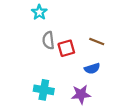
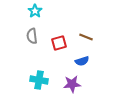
gray semicircle: (48, 40) -> (32, 36), moved

